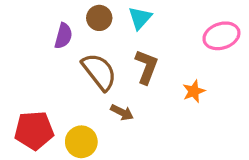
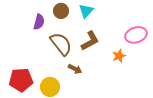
pink ellipse: (221, 36) -> (136, 35), moved
brown L-shape: (147, 67) -> (90, 41), turned 40

